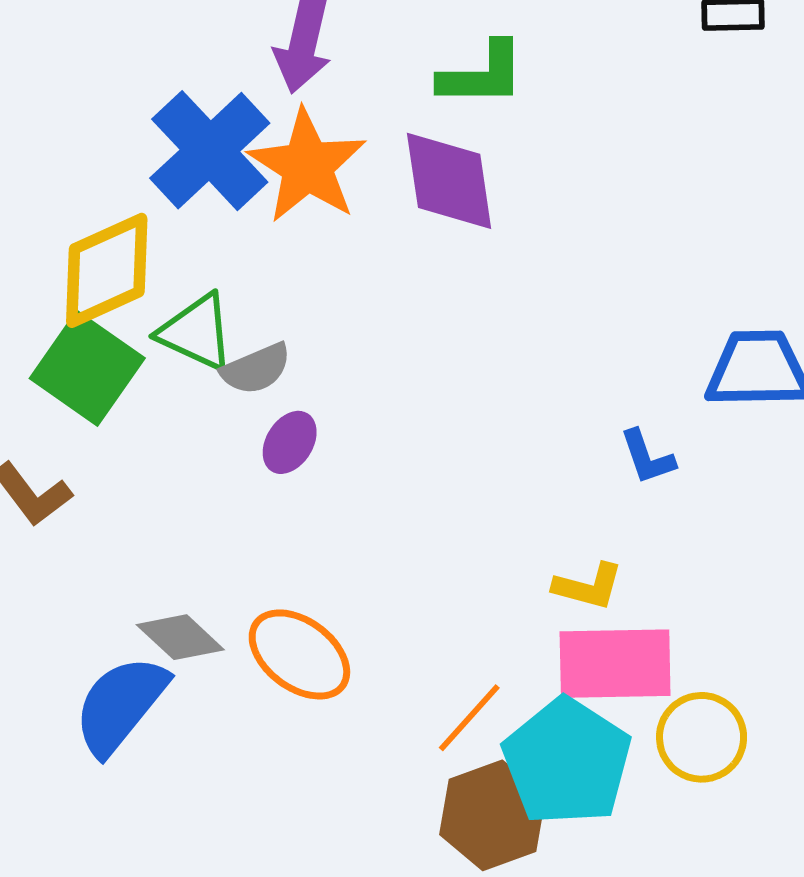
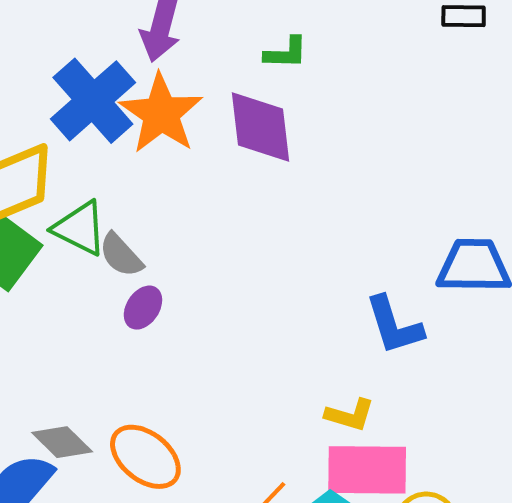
green L-shape: (482, 74) -> (286, 53), size x0.7
gray semicircle: (256, 369) -> (121, 255), turned 69
blue L-shape: (647, 457) -> (394, 325), size x1.5

